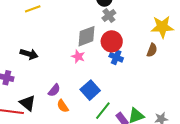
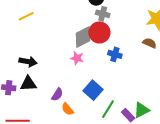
gray cross: (109, 15) -> (103, 14), turned -32
red circle: (112, 41) -> (99, 32), moved
brown semicircle: (152, 50) -> (150, 43), turned -80
black triangle: (28, 103) -> (28, 84), moved, turned -36

